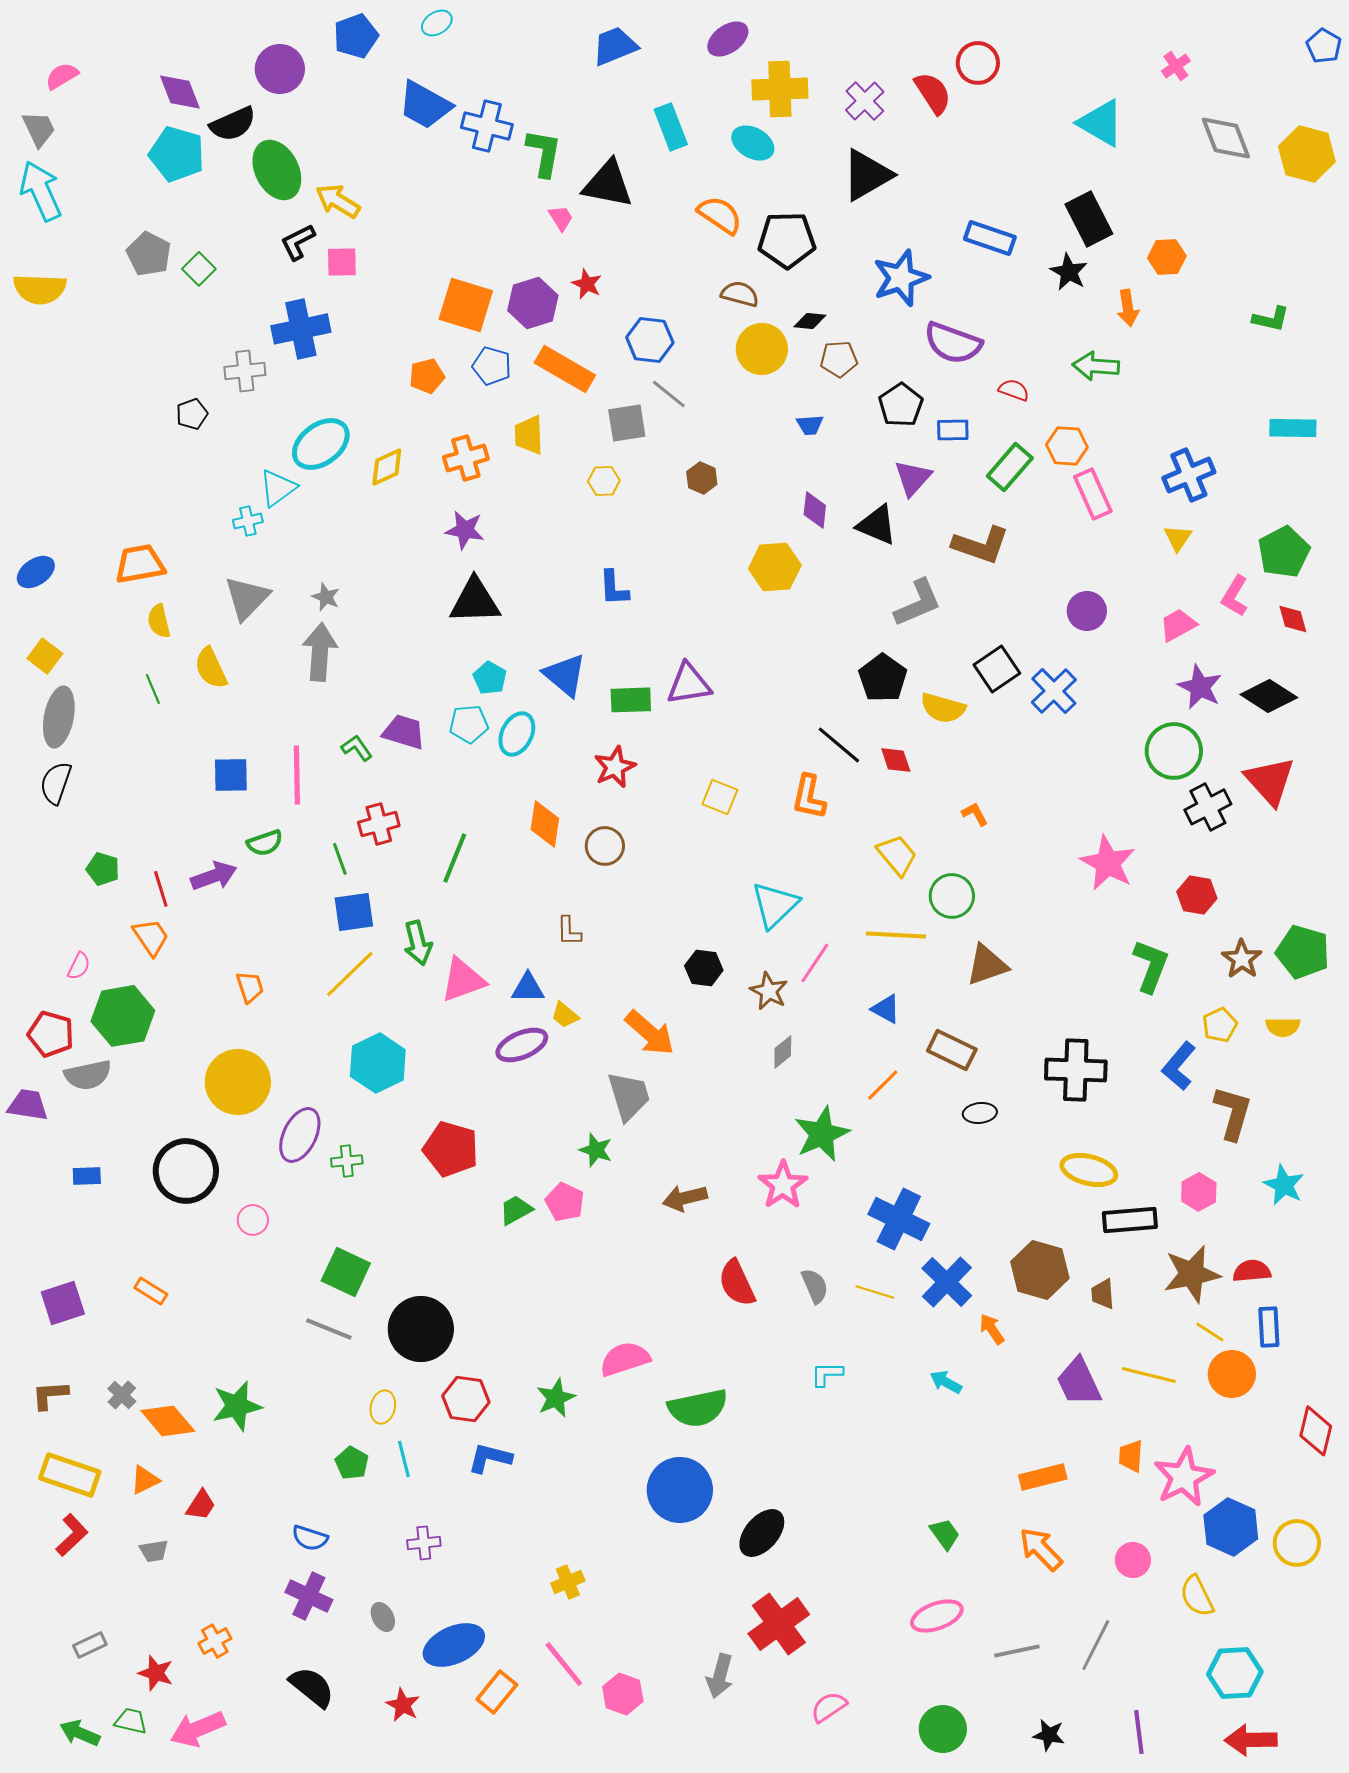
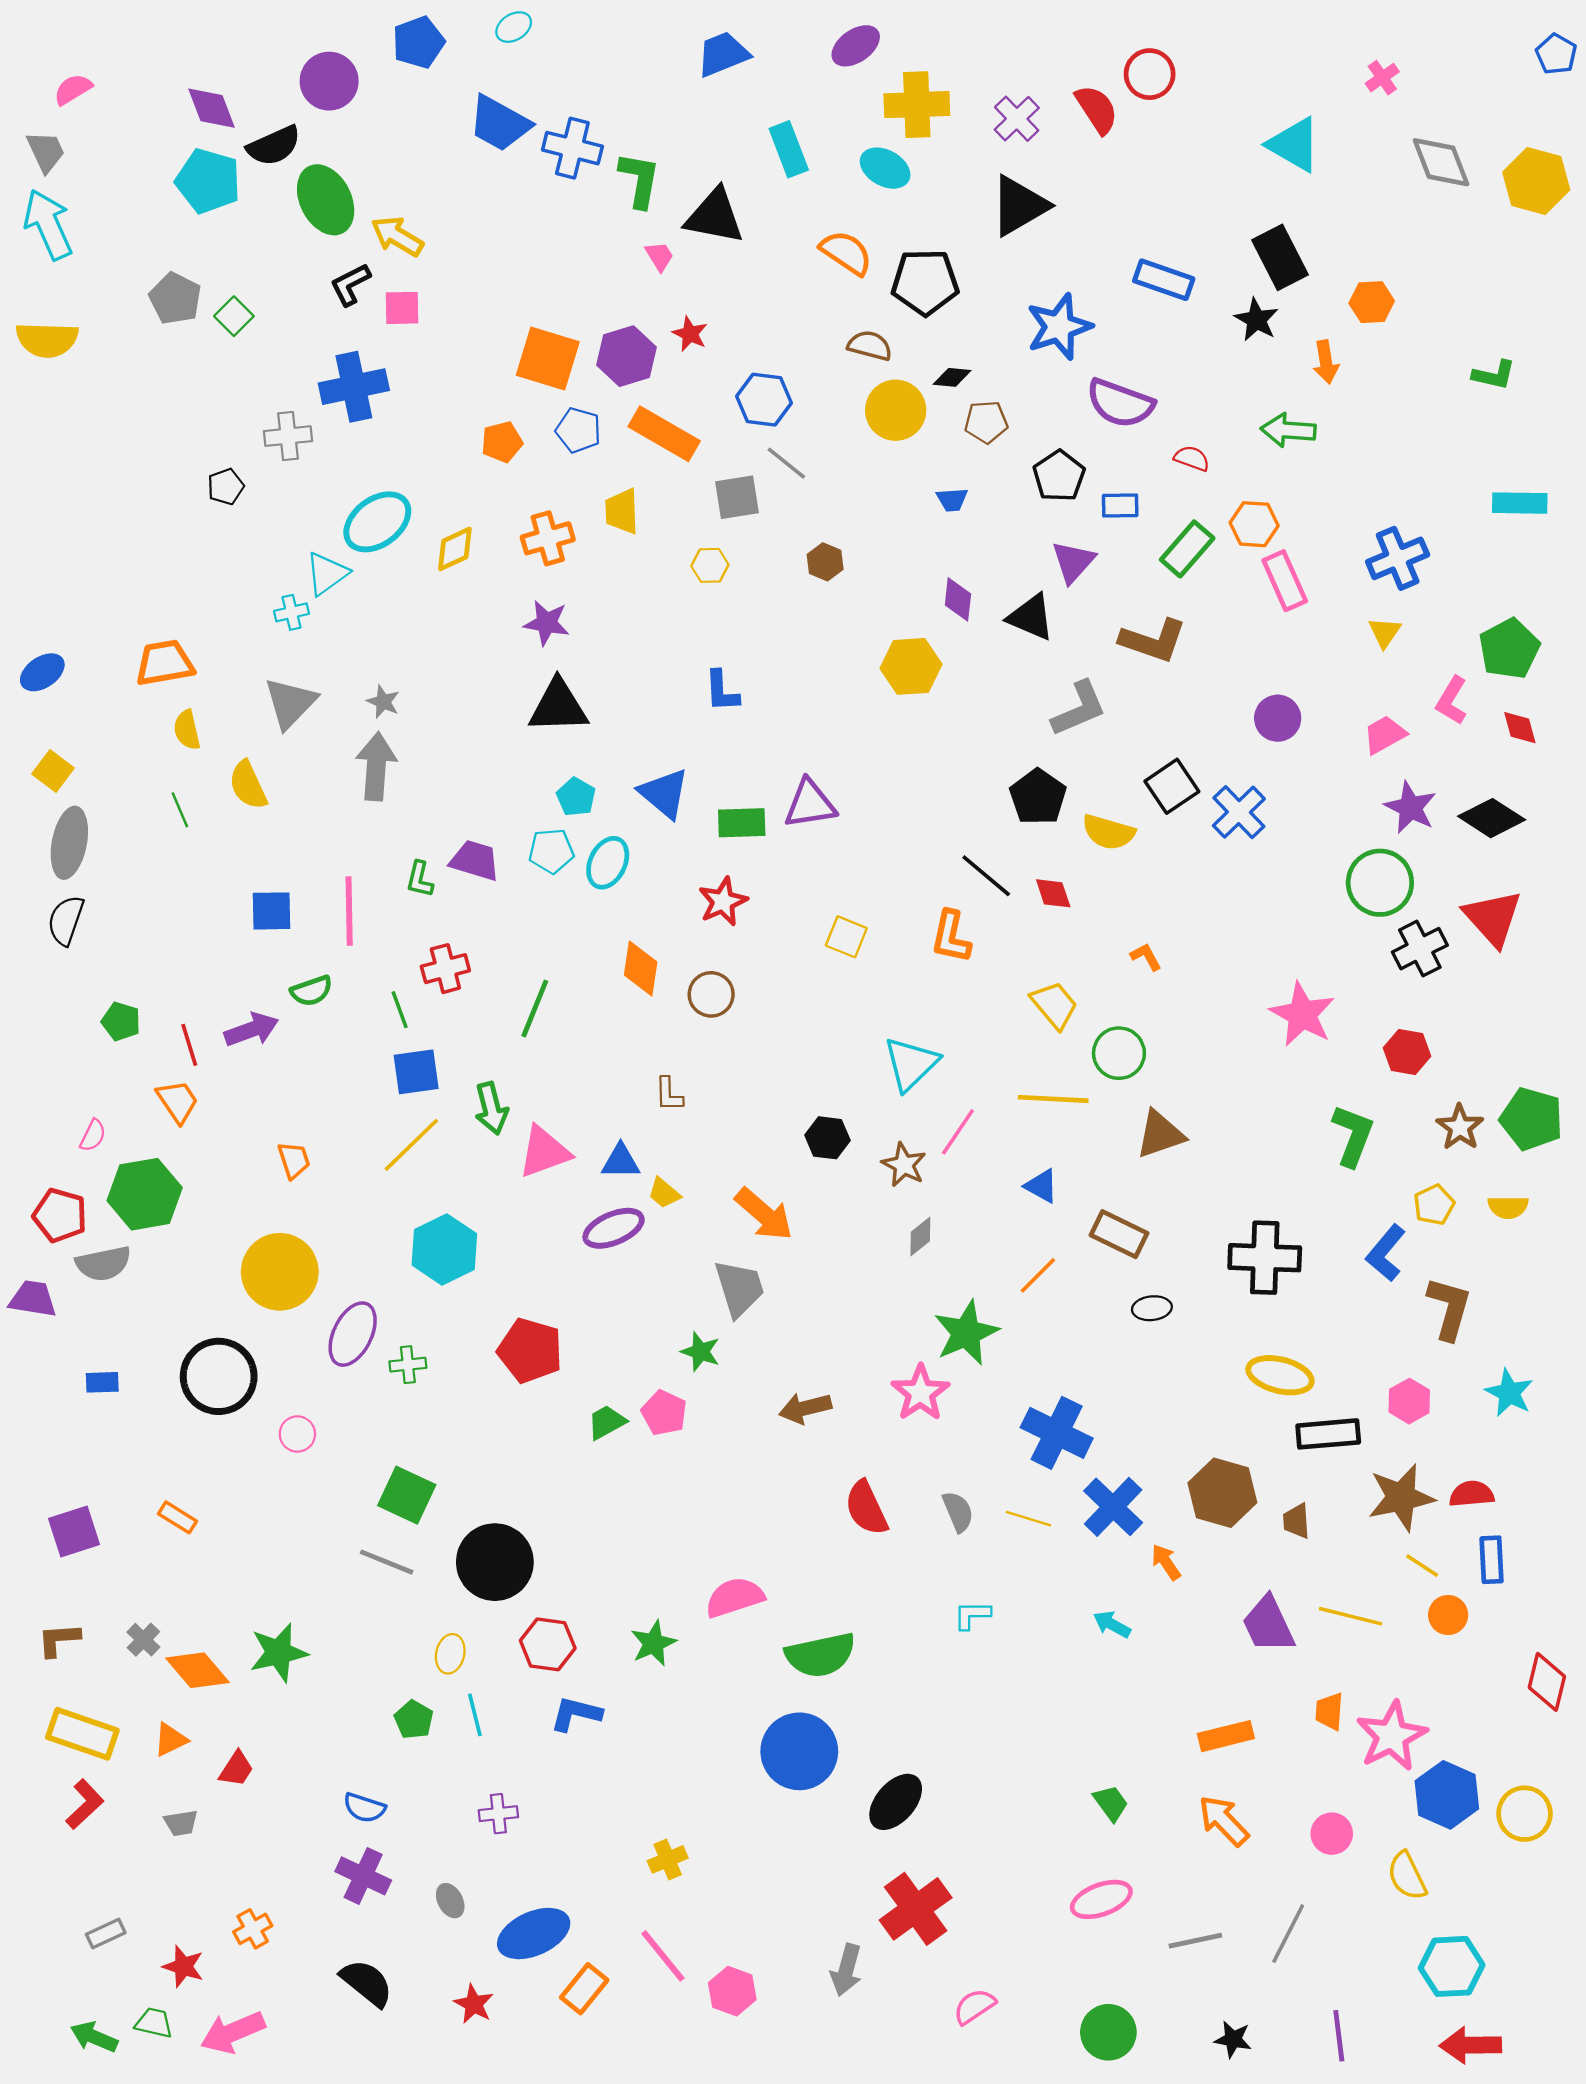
green L-shape: (357, 748) -> (420, 879), turned -132
orange circle: (1232, 1374) -> (1448, 1615), size x0.7

